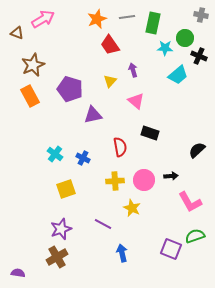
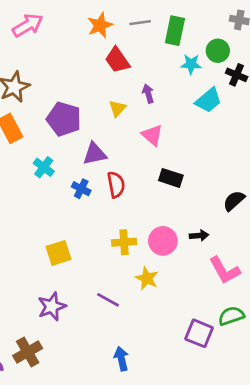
red semicircle: (120, 147) -> (116, 185), moved
cyan cross: (55, 154) -> (44, 167), moved
blue cross: (83, 158) -> (81, 189), moved
blue arrow: (122, 253) -> (121, 359), moved
brown cross: (57, 257) -> (28, 352), moved

